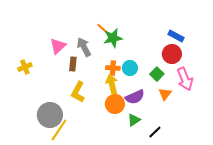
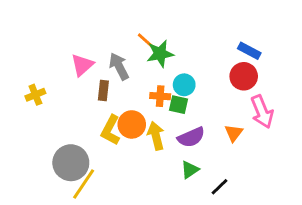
cyan circle: (130, 68) -> (184, 85), moved
green square: (157, 74) -> (178, 105), moved, turned -32
yellow arrow: (112, 84) -> (156, 136), moved
orange circle: (115, 104) -> (132, 124), moved

